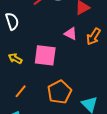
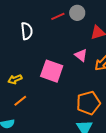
yellow arrow: (15, 58) -> (15, 79), moved, turned -64
orange pentagon: (59, 92) -> (88, 103), moved

